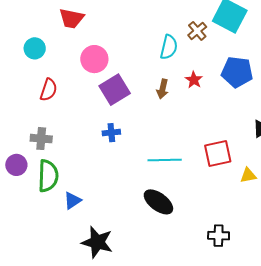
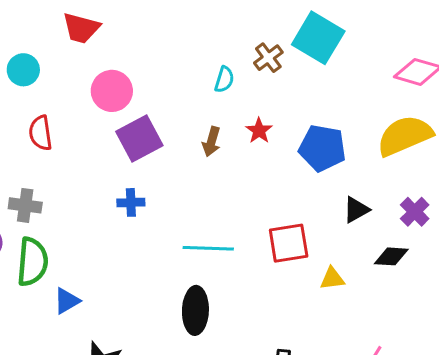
cyan semicircle: (169, 47) -> (224, 79), size x0.7
blue pentagon: (237, 72) -> (322, 148), moved
red semicircle: (49, 90) -> (40, 133), turned 150
black ellipse: (158, 202) -> (195, 310), turned 52

